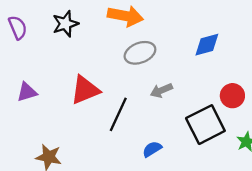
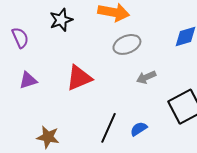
purple semicircle: (18, 27) -> (20, 38), moved
black line: (118, 114) -> (109, 128), moved

